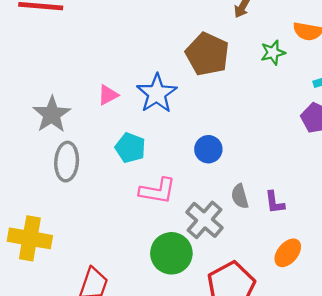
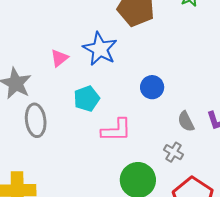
cyan pentagon: (130, 148) -> (87, 99), turned -30
gray cross: (205, 220) -> (173, 152), moved, size x0.6

